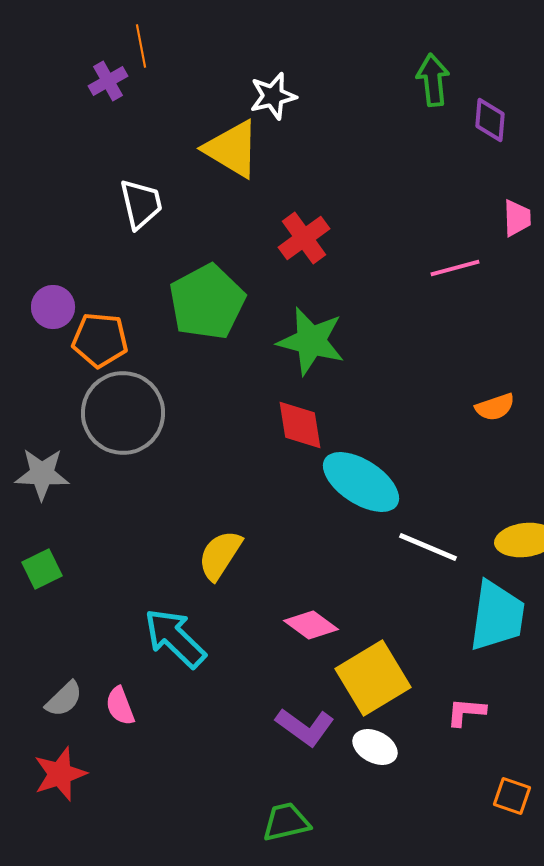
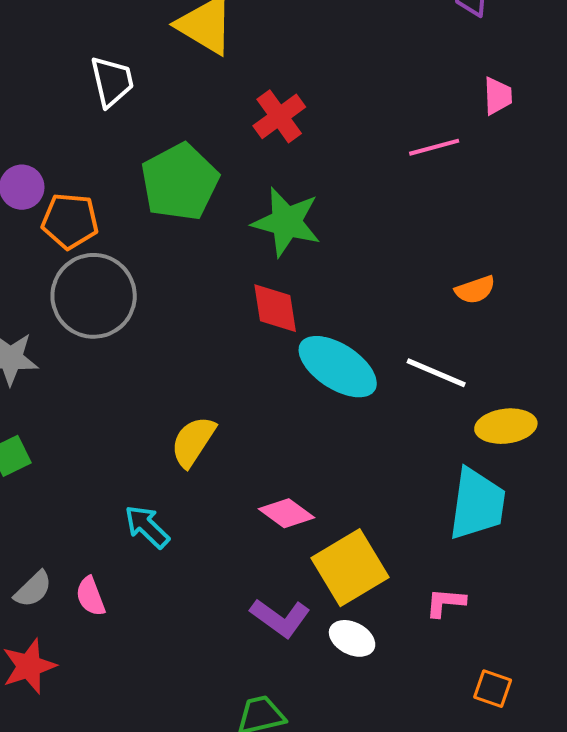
white line: (428, 547) -> (436, 373), moved
cyan arrow: (175, 638) -> (147, 527), size x0.7

